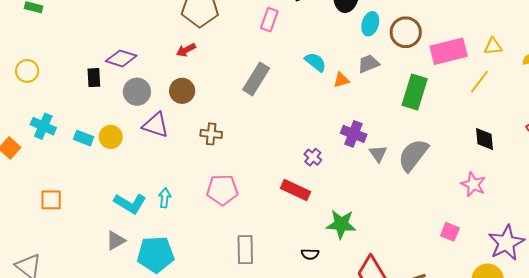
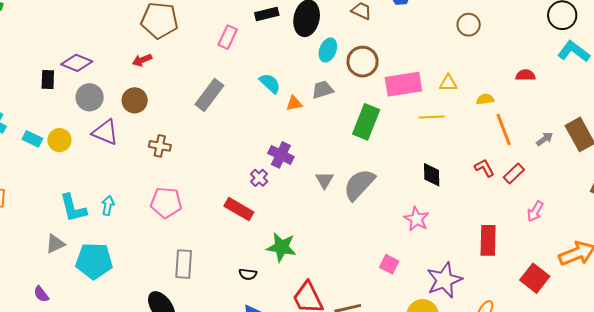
yellow line: (479, 82) -> (432, 117), turned 45
purple cross: (354, 134) -> (281, 155), moved
cyan L-shape: (130, 203) -> (73, 208), turned 40

